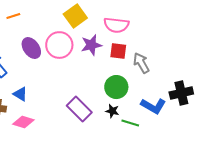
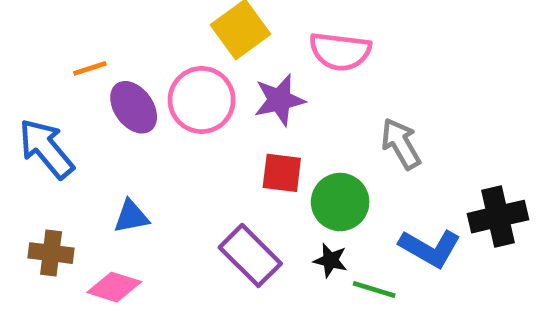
orange line: (13, 16) -> (90, 68), moved
red square: (118, 51) -> (282, 173), moved
blue triangle: (20, 94) -> (131, 217), moved, turned -42

